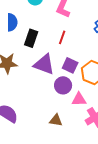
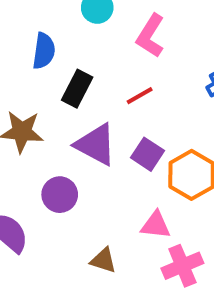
red line: (62, 37) -> (140, 96), turned 32
purple circle: (63, 85) -> (60, 195), moved

